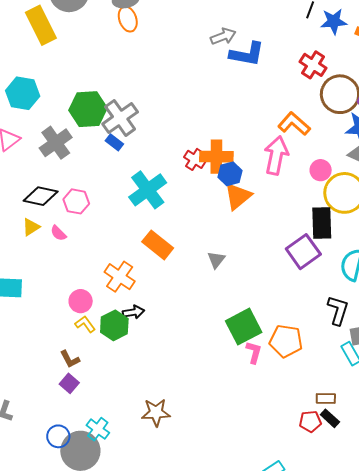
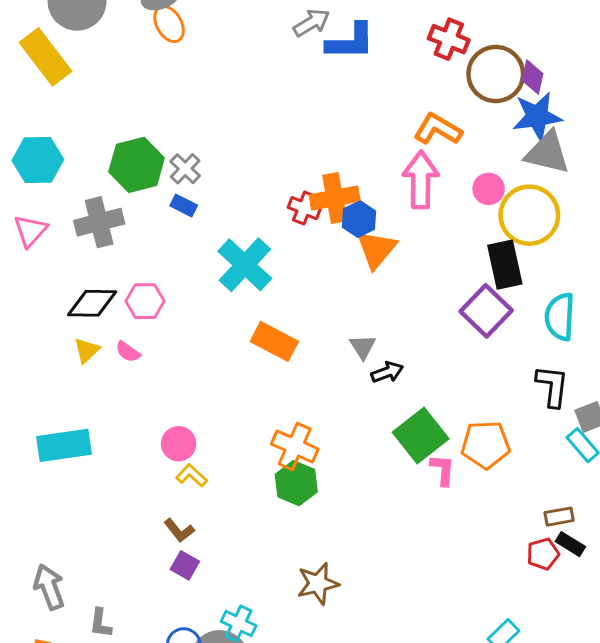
gray cross: (120, 118) -> (185, 169), size x0.6
gray cross: (56, 143) -> (99, 222), turned 32
orange cross: (120, 277) -> (295, 446), moved
black arrow: (134, 312) -> (387, 372), moved
green hexagon: (114, 325) -> (296, 483), moved

